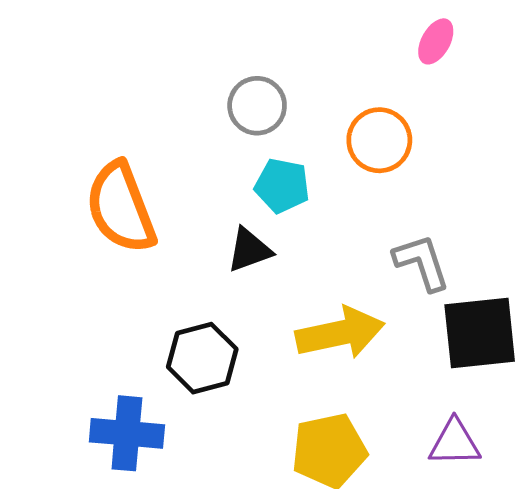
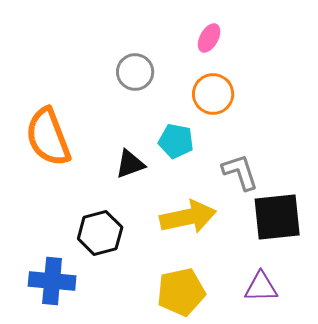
pink ellipse: (436, 41) -> (209, 38), moved
cyan pentagon: (282, 186) -> (176, 141), moved

